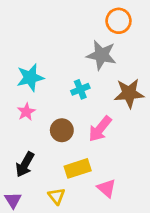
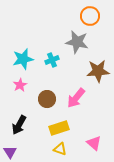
cyan cross: (80, 89) -> (52, 60), moved
pink triangle: (107, 188) -> (94, 143), moved
yellow triangle: (57, 196) -> (60, 149), moved, turned -32

